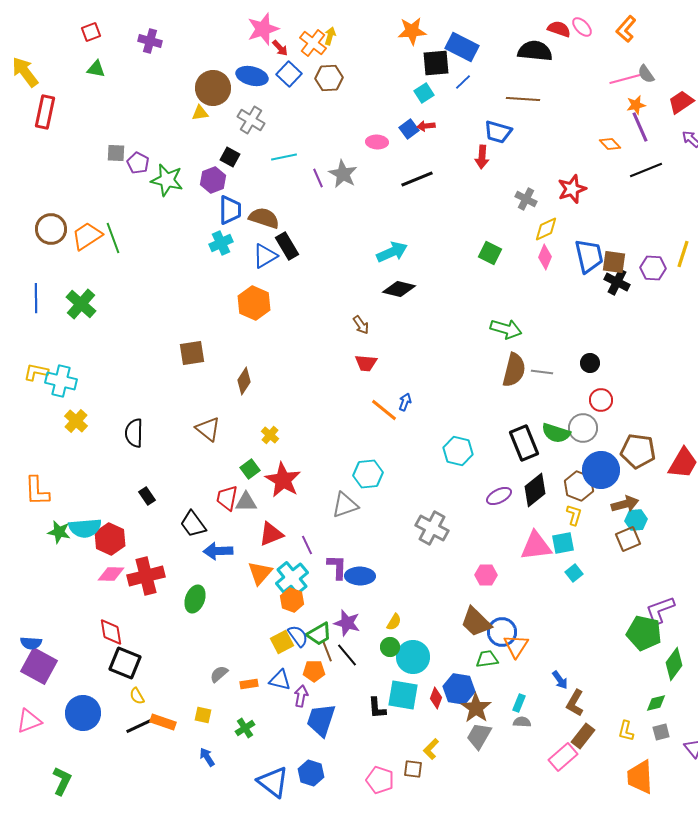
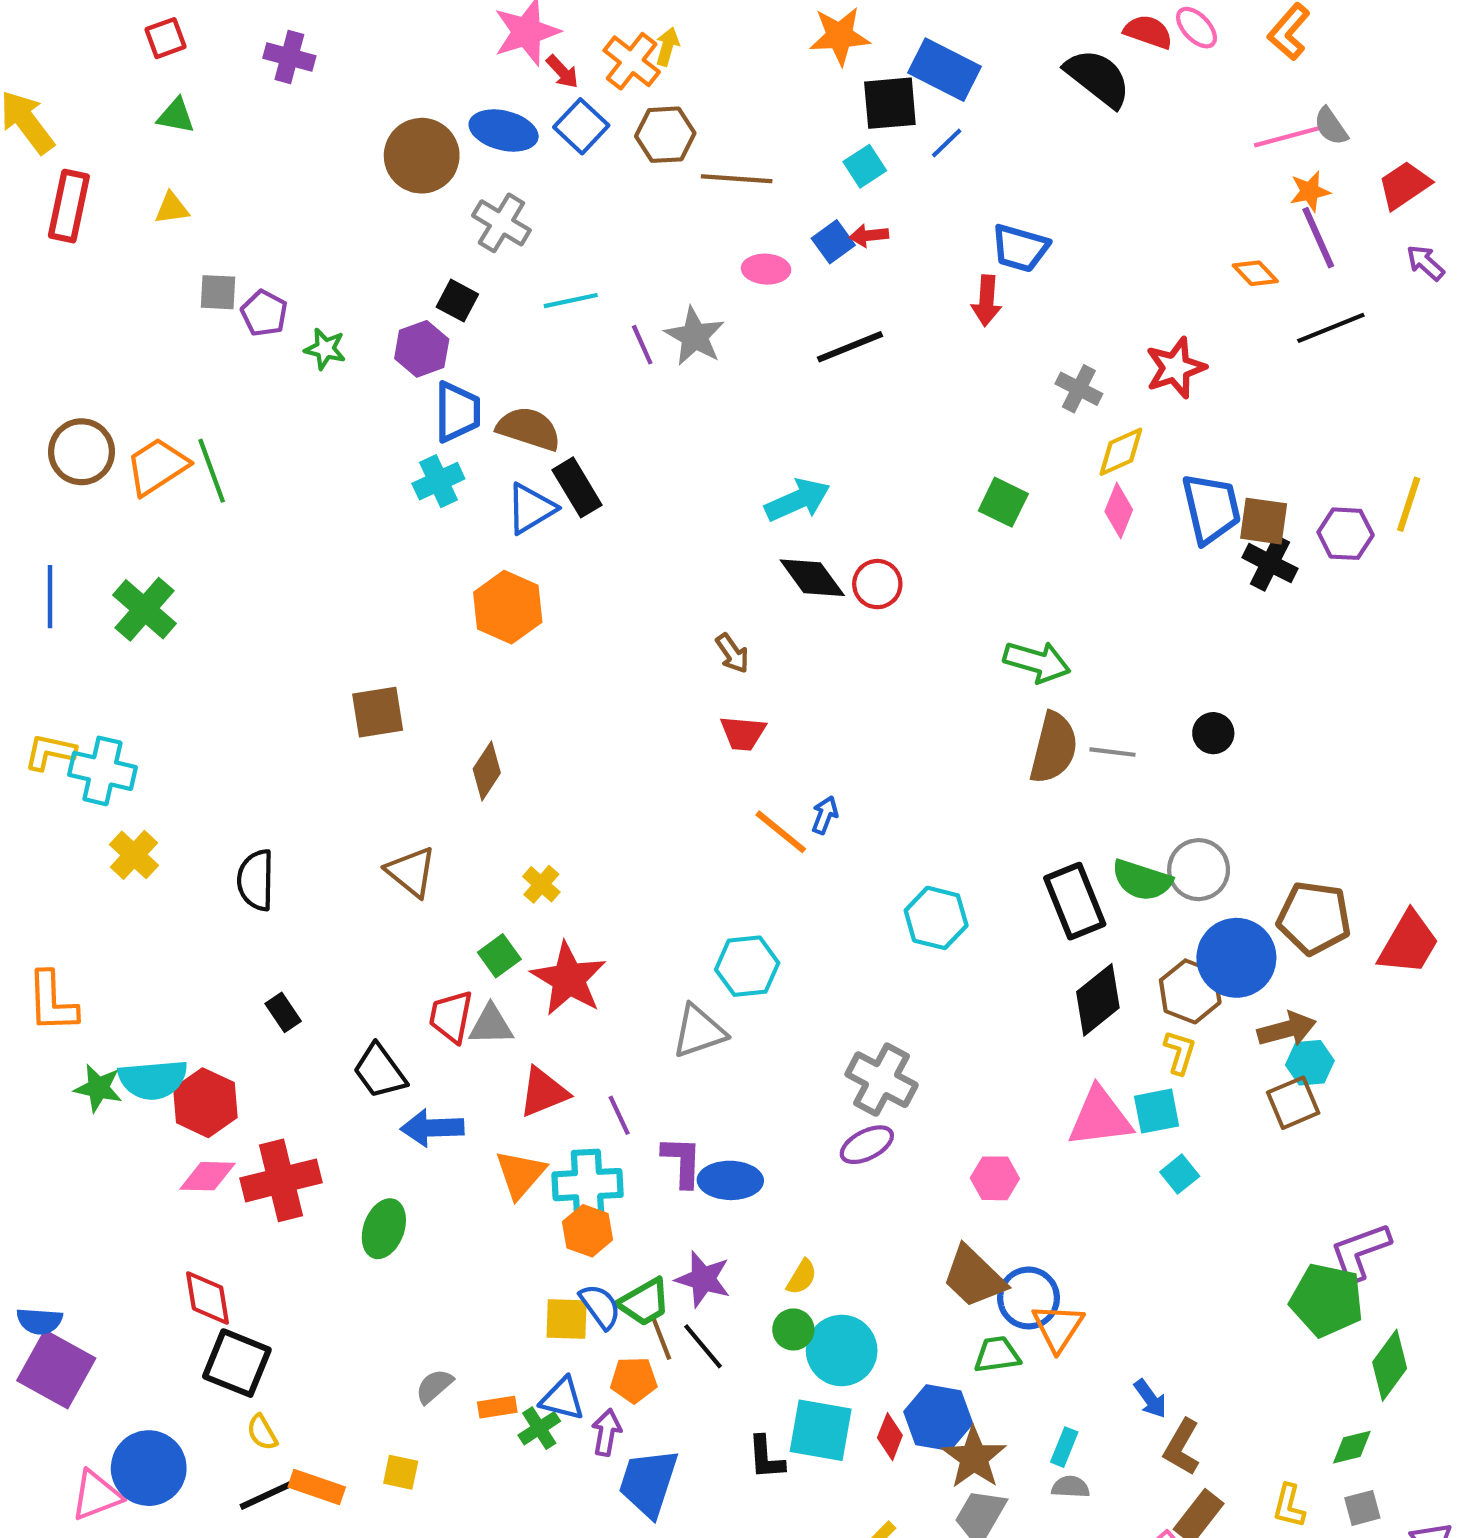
black semicircle: (535, 51) -> (1098, 78), turned 32
brown line: (523, 99) -> (737, 179), moved
yellow triangle: (200, 113) -> (172, 208), moved
green star: (167, 180) -> (325, 349), size x0.6
black diamond: (399, 289) -> (812, 578), turned 40
red circle: (601, 400) -> (877, 584), moved
purple ellipse: (499, 496) -> (867, 1145), moved
cyan cross: (292, 578) -> (588, 1185), turned 36
yellow square: (282, 642) -> (567, 1319), turned 30
pink triangle: (29, 721) -> (96, 1495), moved
green cross: (245, 728) -> (539, 1428), moved

